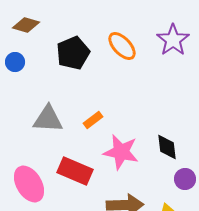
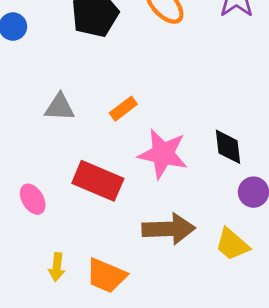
gray triangle: (48, 119) -> (60, 107), size x0.7
pink ellipse: (29, 184) -> (33, 199), size x0.6

